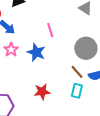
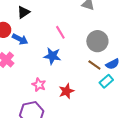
pink star: (11, 50) -> (39, 85), moved
cyan rectangle: (77, 91) -> (106, 81), moved, turned 48

